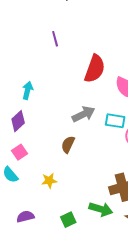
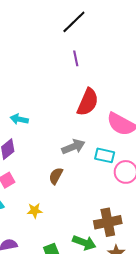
purple line: (55, 39) -> (76, 58), moved
cyan arrow: (28, 90) -> (19, 119), turned -96

